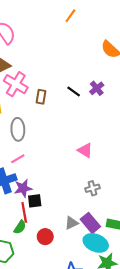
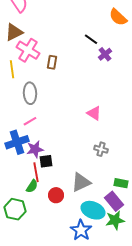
black line: (74, 91) -> (91, 39), moved
gray cross: (93, 188) -> (101, 149), turned 32
gray triangle: (71, 223) -> (81, 182), size x1.5
purple rectangle: (90, 223) -> (114, 201), moved
cyan ellipse: (96, 243) -> (93, 210), moved

